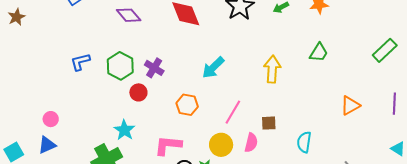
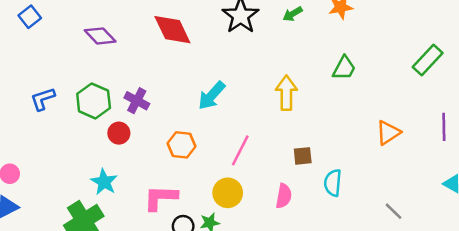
brown square: (269, 123) -> (303, 156), moved
pink semicircle: (251, 143) -> (284, 196), moved

